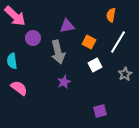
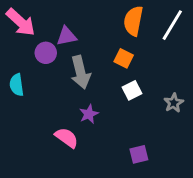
orange semicircle: (111, 15) -> (133, 21), moved, size x1.5
purple triangle: (67, 26) -> (67, 36), moved
white line: (118, 42) -> (172, 25), moved
pink semicircle: (19, 88) -> (67, 138), moved

